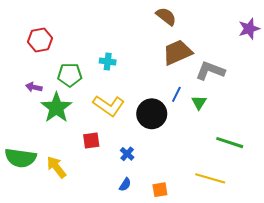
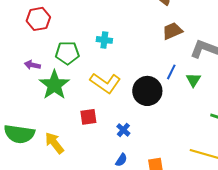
brown trapezoid: (177, 52) -> (172, 31), size x0.7

